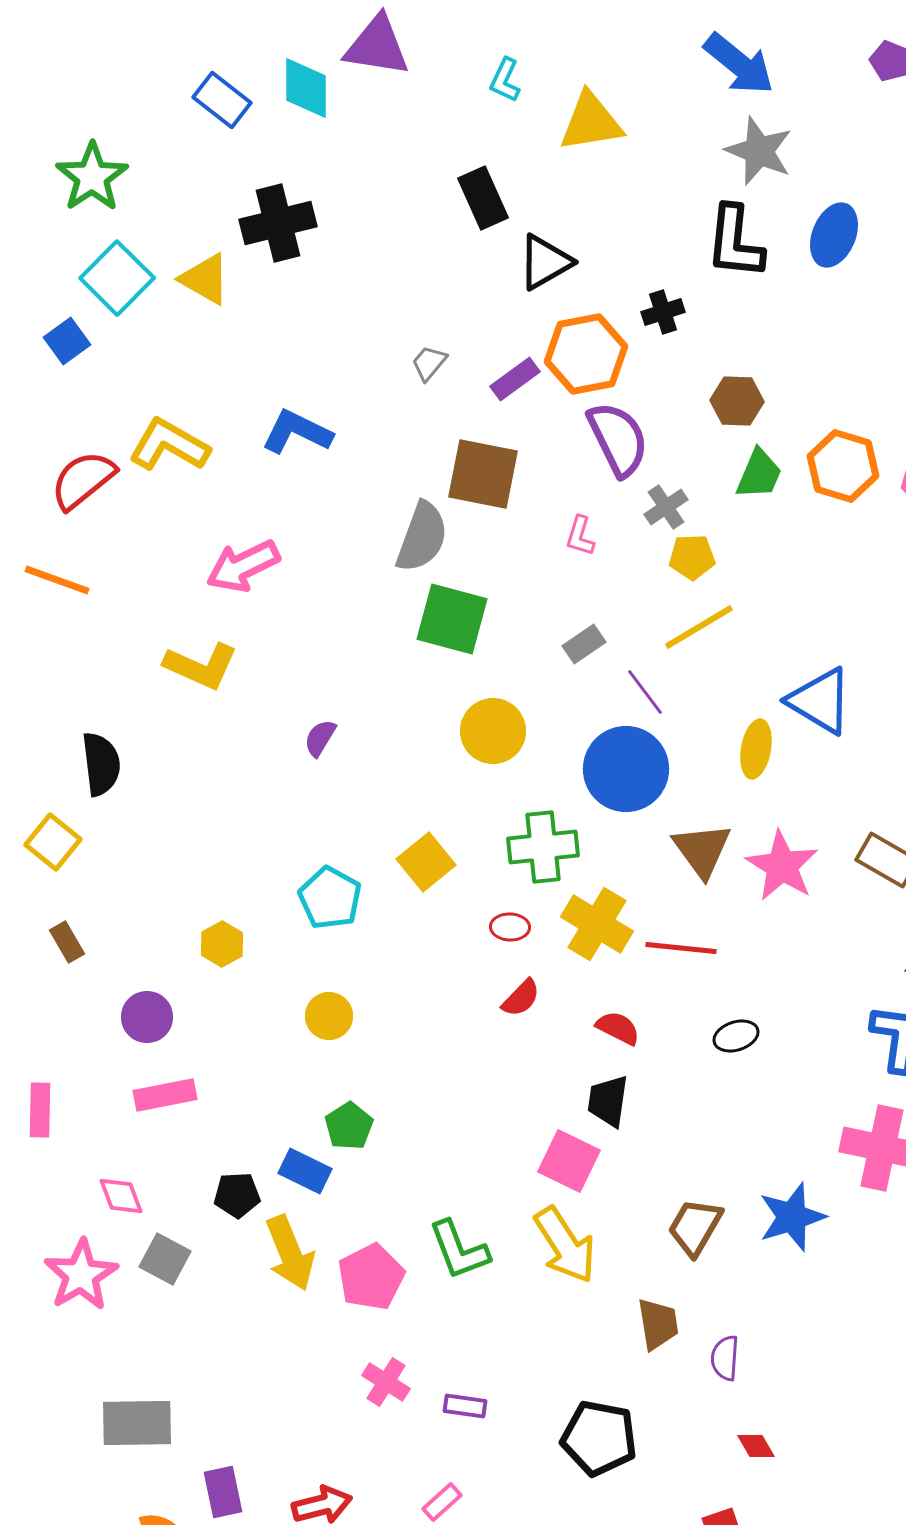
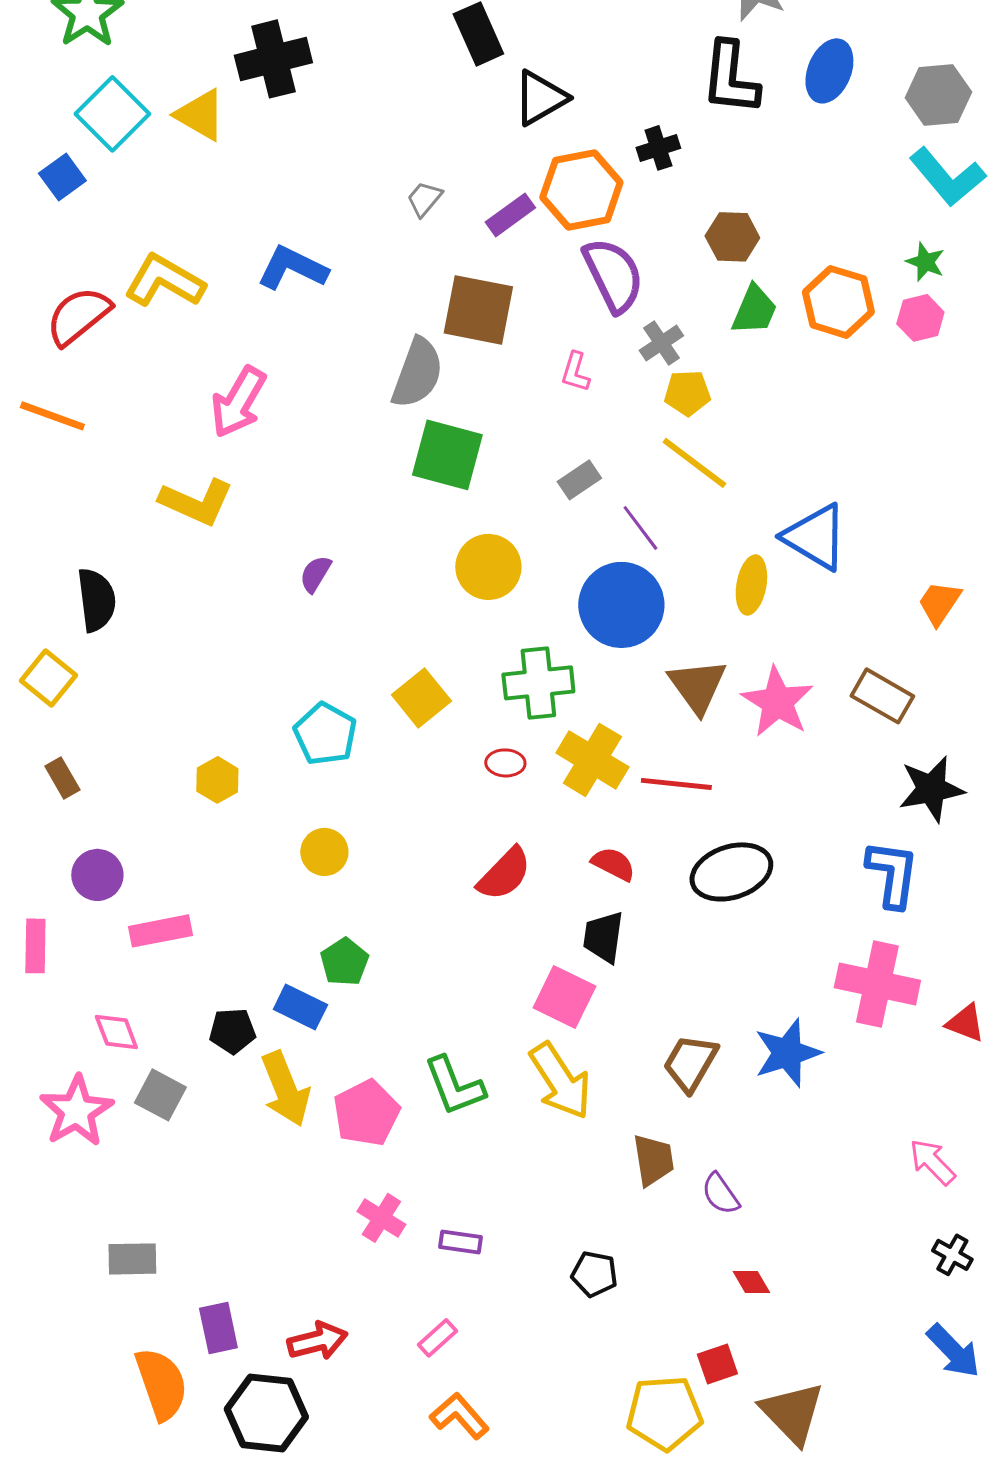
pink arrow: (243, 566) -> (238, 402), turned -34
yellow line: (699, 627) -> (694, 463), turned 68
red semicircle: (521, 998) -> (504, 874), moved, size x1.4
purple circle: (147, 1017) -> (97, 875), moved
black ellipse: (736, 1036) -> (731, 872), size x1.8
purple semicircle: (725, 1358) -> (720, 1194), turned -39
gray rectangle: (137, 1423) -> (132, 1259), size x0.7
black pentagon: (599, 1438) -> (594, 1274), size x0.6

